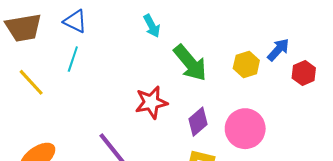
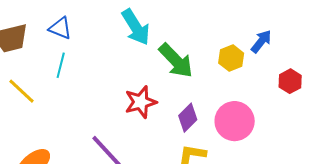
cyan arrow: (152, 26) -> (136, 27), size x1.6
red hexagon: (304, 73) -> (290, 81), moved

